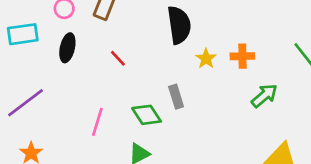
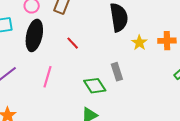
black ellipse: (67, 48) -> (34, 35), size x1.4
pink line: (97, 122) -> (47, 77), moved

